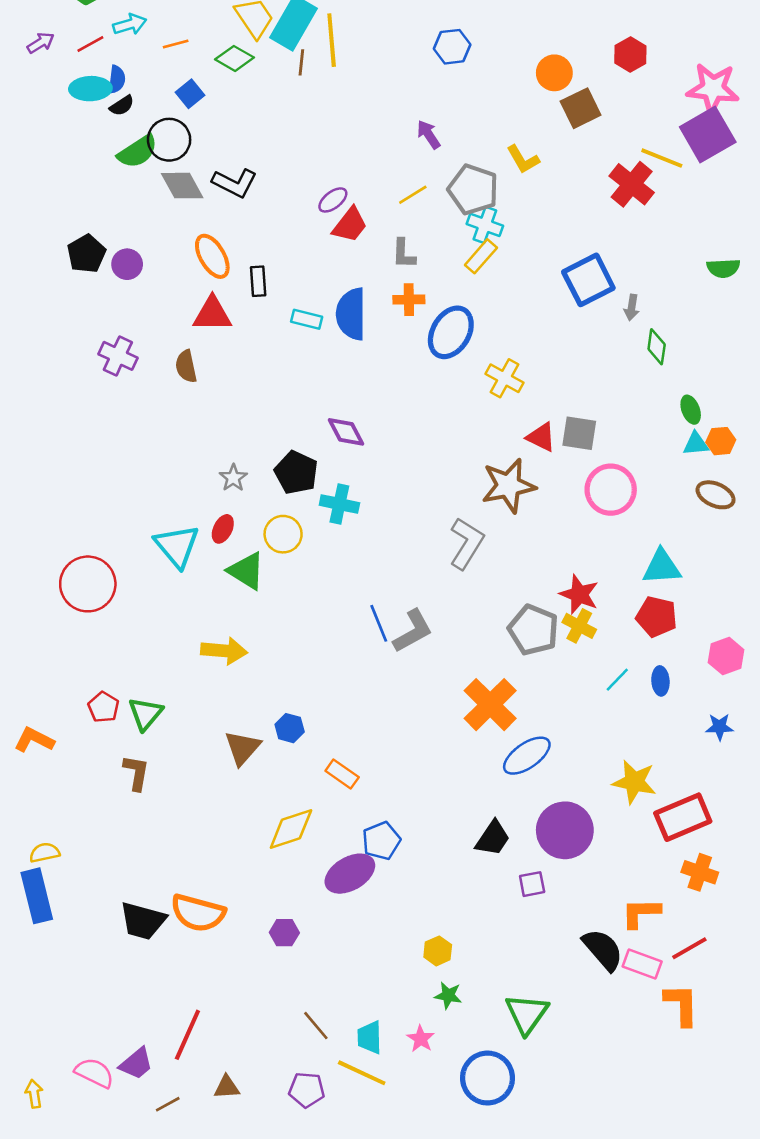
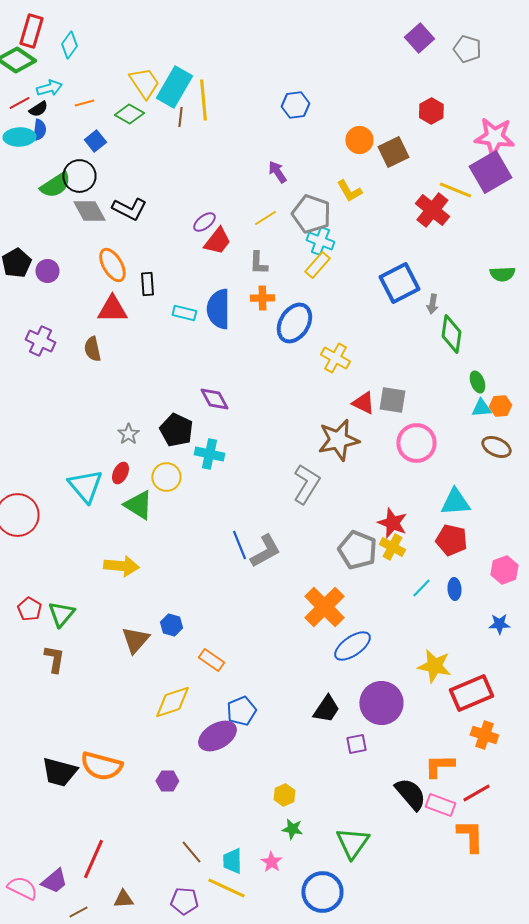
orange circle: (554, 73) -> (359, 140), moved
black semicircle: (122, 106) -> (38, 109), moved
green diamond: (657, 347) -> (451, 334), size x1.4

